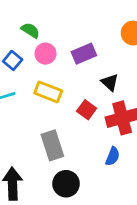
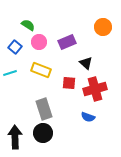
red square: (87, 110) -> (69, 83), turned -32
blue semicircle: (113, 156) -> (88, 117), turned 88
black circle: (66, 184) -> (43, 133), moved

